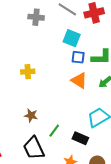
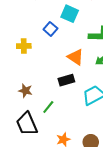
blue square: (78, 57) -> (50, 29), moved, turned 32
black rectangle: (80, 138) -> (66, 80), moved, turned -42

